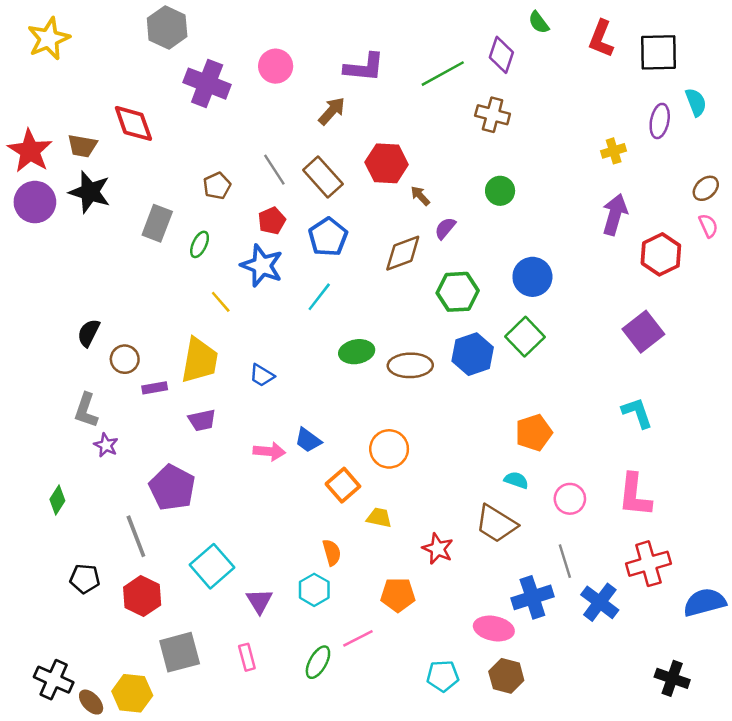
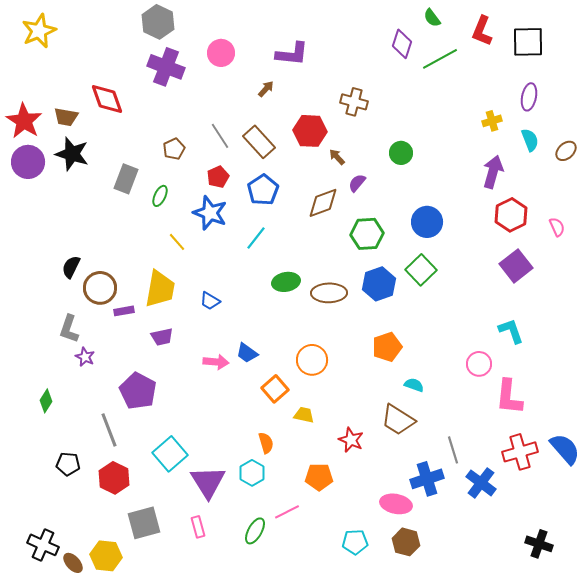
gray hexagon: (167, 27) -> (158, 22), moved
green line: (443, 74) -> (440, 59), moved
cyan semicircle: (696, 102) -> (530, 140), moved
brown arrow: (332, 111) -> (266, 89), size x0.7
brown cross: (493, 115) -> (354, 102), moved
pink semicircle: (708, 226) -> (557, 227), moved
red hexagon: (661, 254) -> (511, 215), moved
brown circle: (125, 359) -> (100, 288), size x1.4
orange pentagon: (534, 433) -> (387, 347), moved
pink circle: (570, 499) -> (479, 364), moved
purple triangle: (259, 601) -> (208, 482), size x1.6
blue semicircle: (705, 602) -> (565, 449), moved, turned 64

